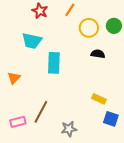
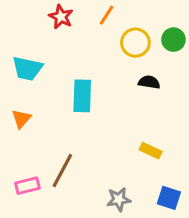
cyan trapezoid: (32, 41) -> (27, 68), moved
blue square: (111, 119) -> (169, 198), moved
gray star: (69, 129) -> (119, 199), moved

